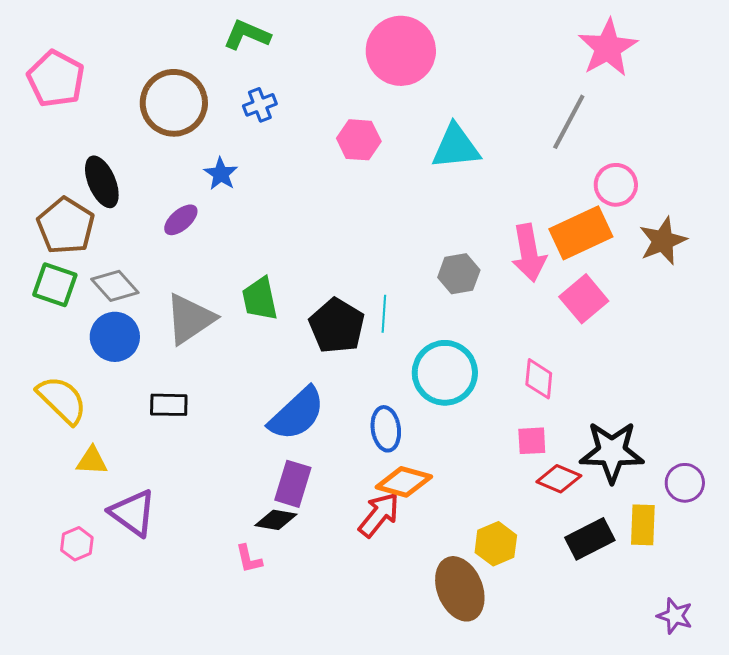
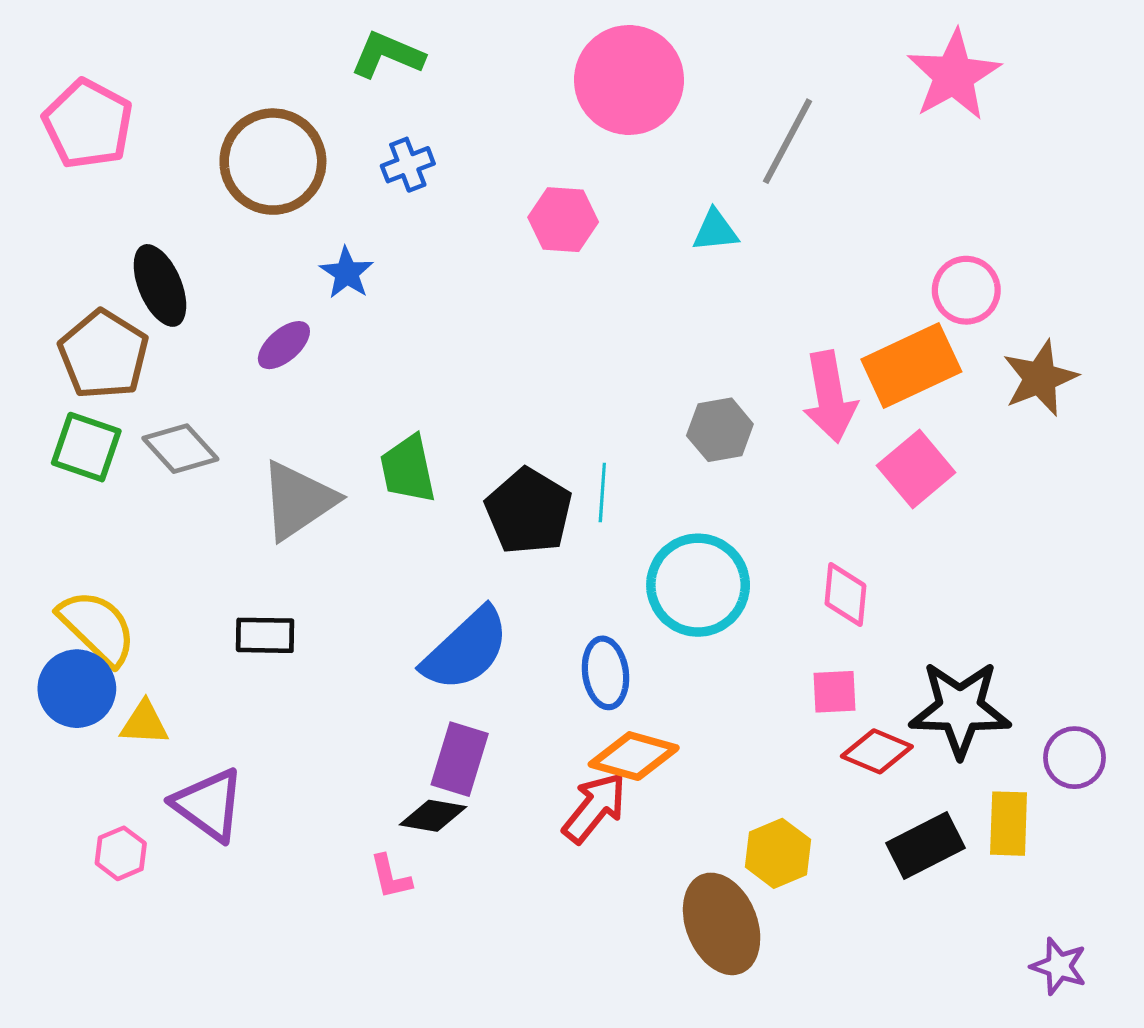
gray line: (569, 122) -> (787, 141), moved
cyan triangle: (456, 147) -> (715, 231), size x0.6
blue circle: (115, 337) -> (77, 689), moved

